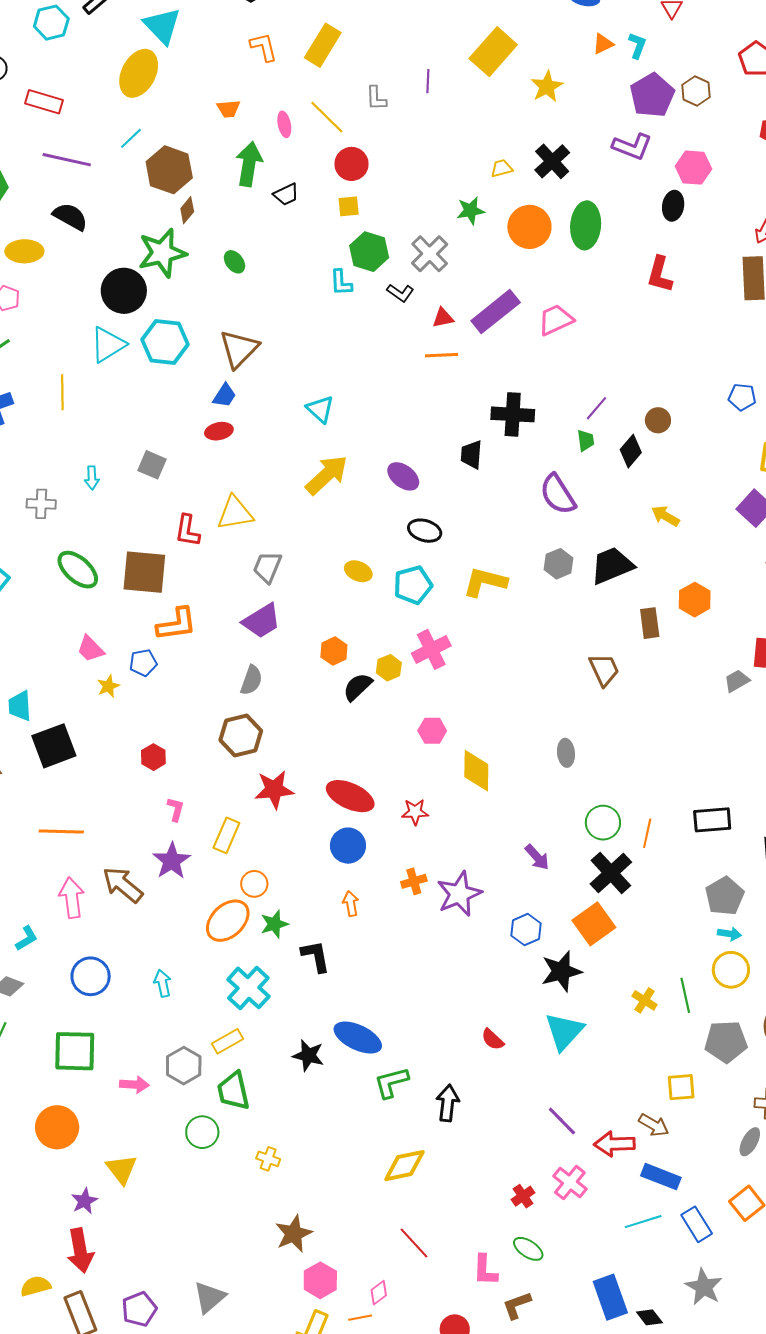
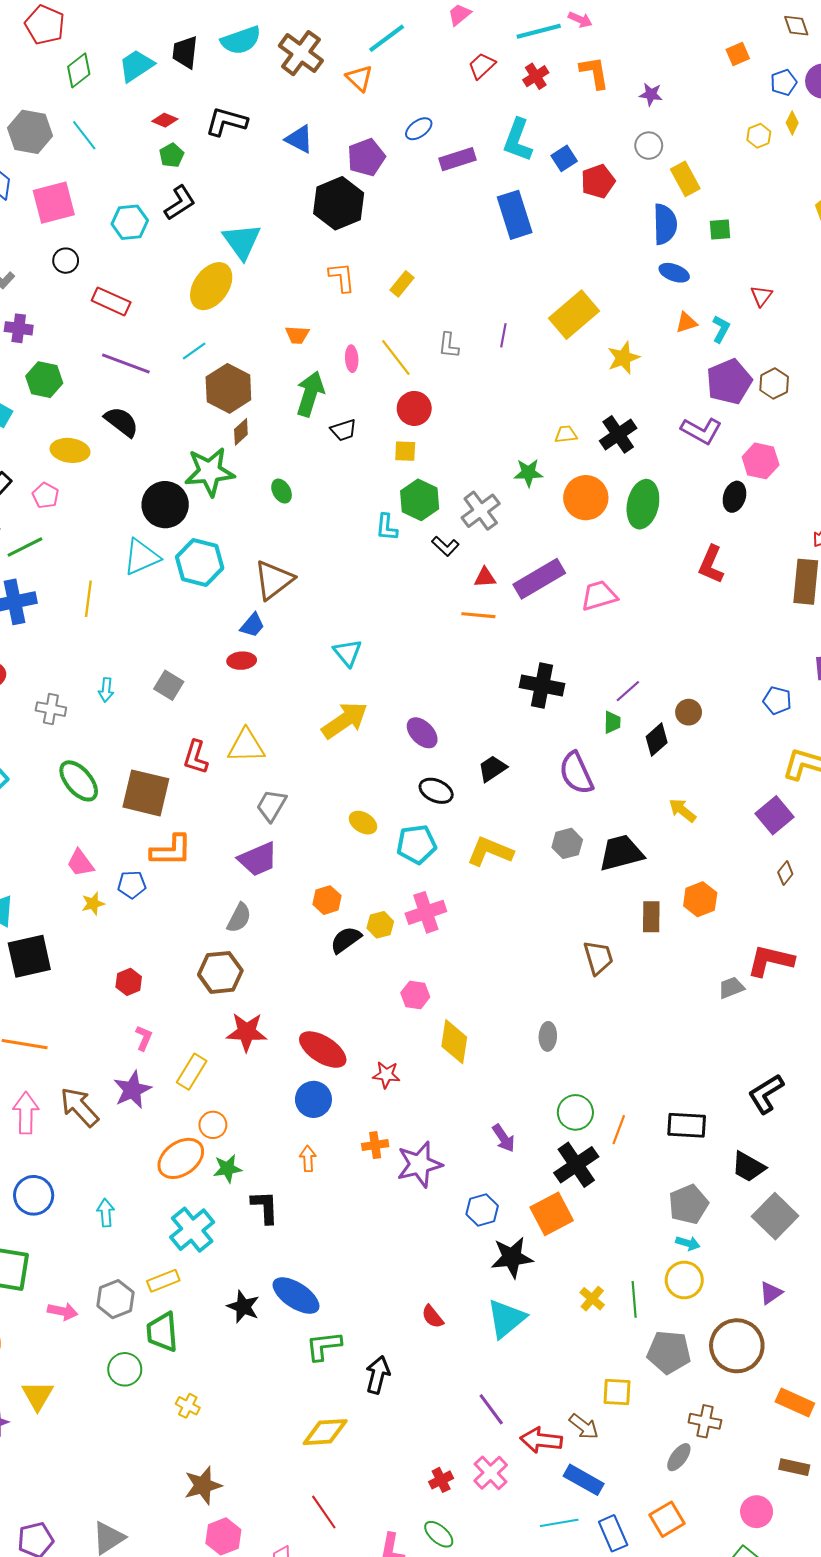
yellow rectangle: (323, 45) -> (402, 284), size x0.6
black trapezoid: (471, 455) -> (492, 769), moved, turned 44

